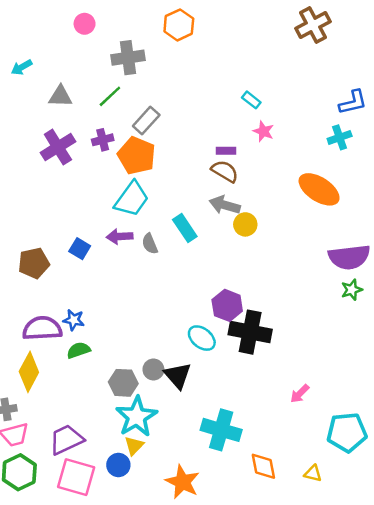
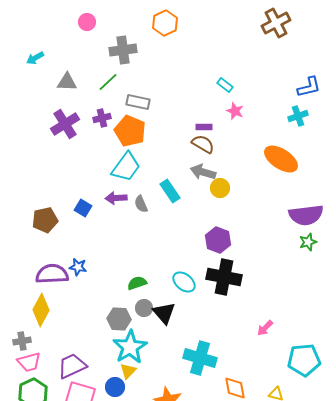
gray rectangle: (146, 120) -> (138, 102), turned 60
purple hexagon: (227, 305) -> (218, 240), moved
green semicircle: (78, 350) -> (137, 283), moved

